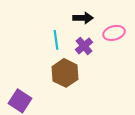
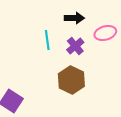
brown hexagon: (65, 73) -> (71, 80), moved

